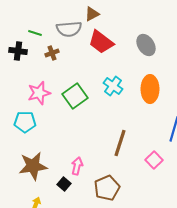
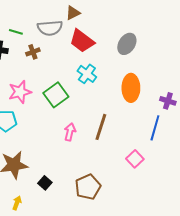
gray ellipse: (146, 45) -> (127, 44), turned 65
cyan cross: (113, 86) -> (87, 74), moved
brown line: (120, 143) -> (101, 127), moved
pink arrow: (77, 166) -> (70, 132), moved

